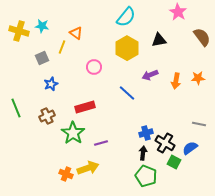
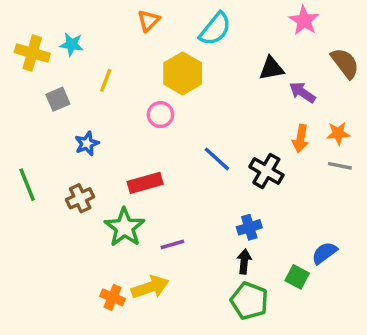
orange triangle: (76, 33) -> (148, 21), moved, turned 40
yellow hexagon: (127, 48) -> (183, 73), moved
gray square: (42, 58) -> (58, 99), moved
purple arrow: (150, 75) -> (302, 92), moved, turned 56
gray line: (199, 124) -> (340, 166), moved
black cross: (165, 143) -> (266, 171), moved

